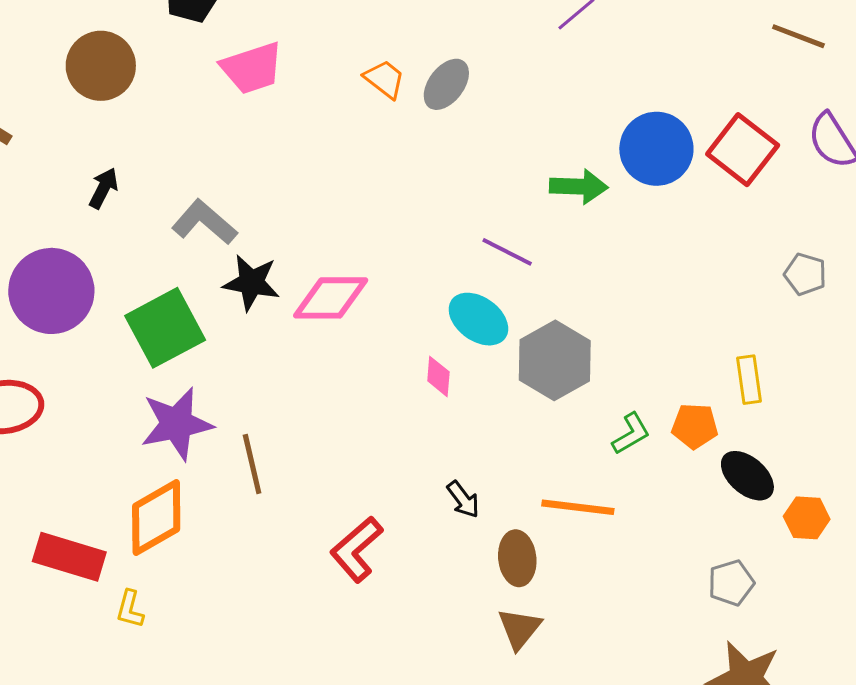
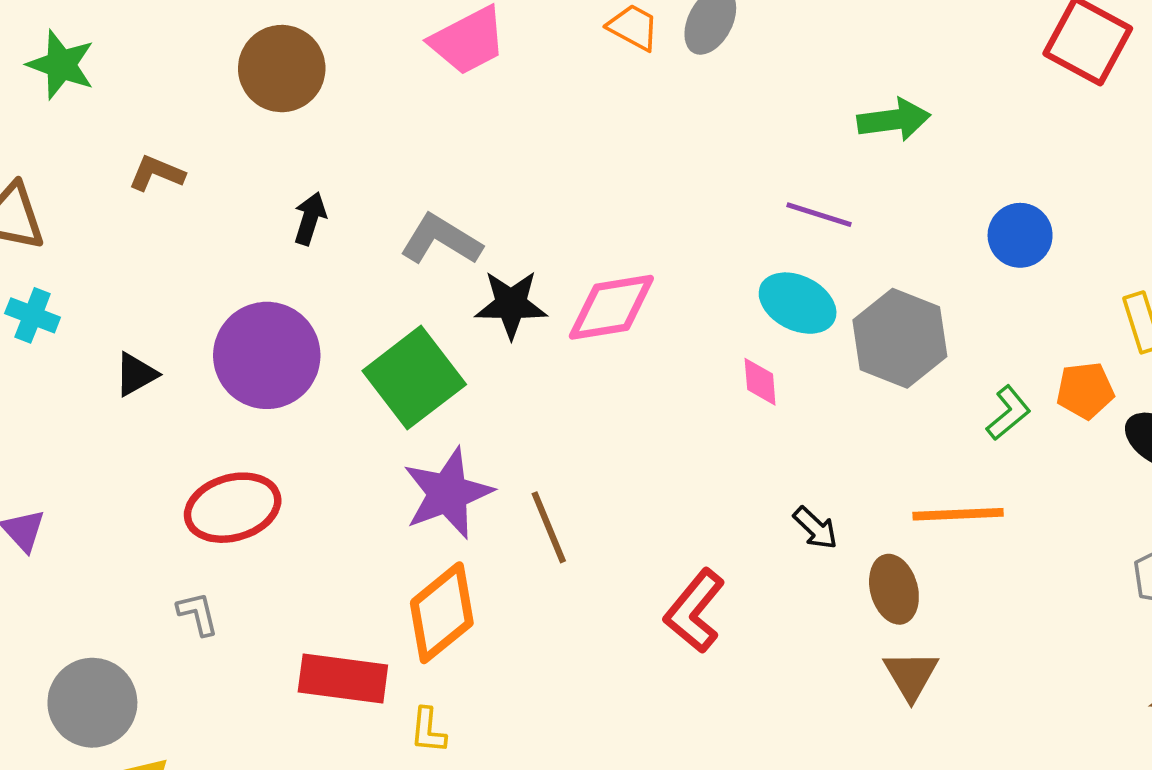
blue circle: (656, 149) -> (1020, 235), moved, size x0.7

